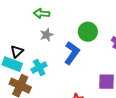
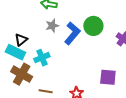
blue L-shape: (72, 53) -> (72, 33), moved

